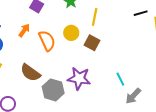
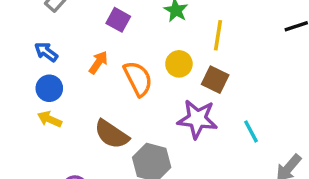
purple star: (79, 78) -> (197, 119), moved
cyan line: (120, 79) -> (251, 131), moved

